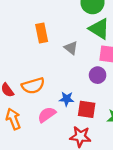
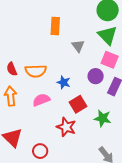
blue star: (67, 99) -> (64, 82), moved
red square: (87, 109) -> (78, 104), turned 36

